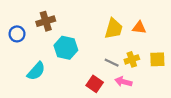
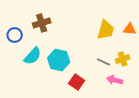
cyan hexagon: (66, 48) -> (59, 60), moved
cyan semicircle: (36, 71) -> (33, 56), moved
red square: (95, 84) -> (77, 82), moved

